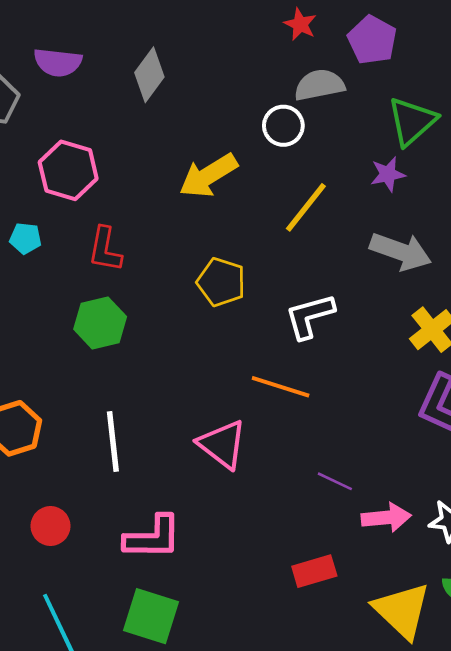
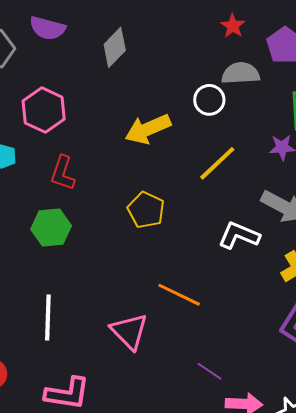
white L-shape: (310, 316) -> (239, 235), moved, turned 30

